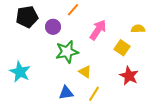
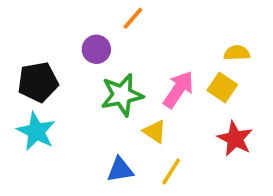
black pentagon: (27, 17) -> (38, 82), moved
yellow semicircle: (138, 29) -> (237, 53), moved
pink arrow: (98, 30) -> (178, 89), moved

